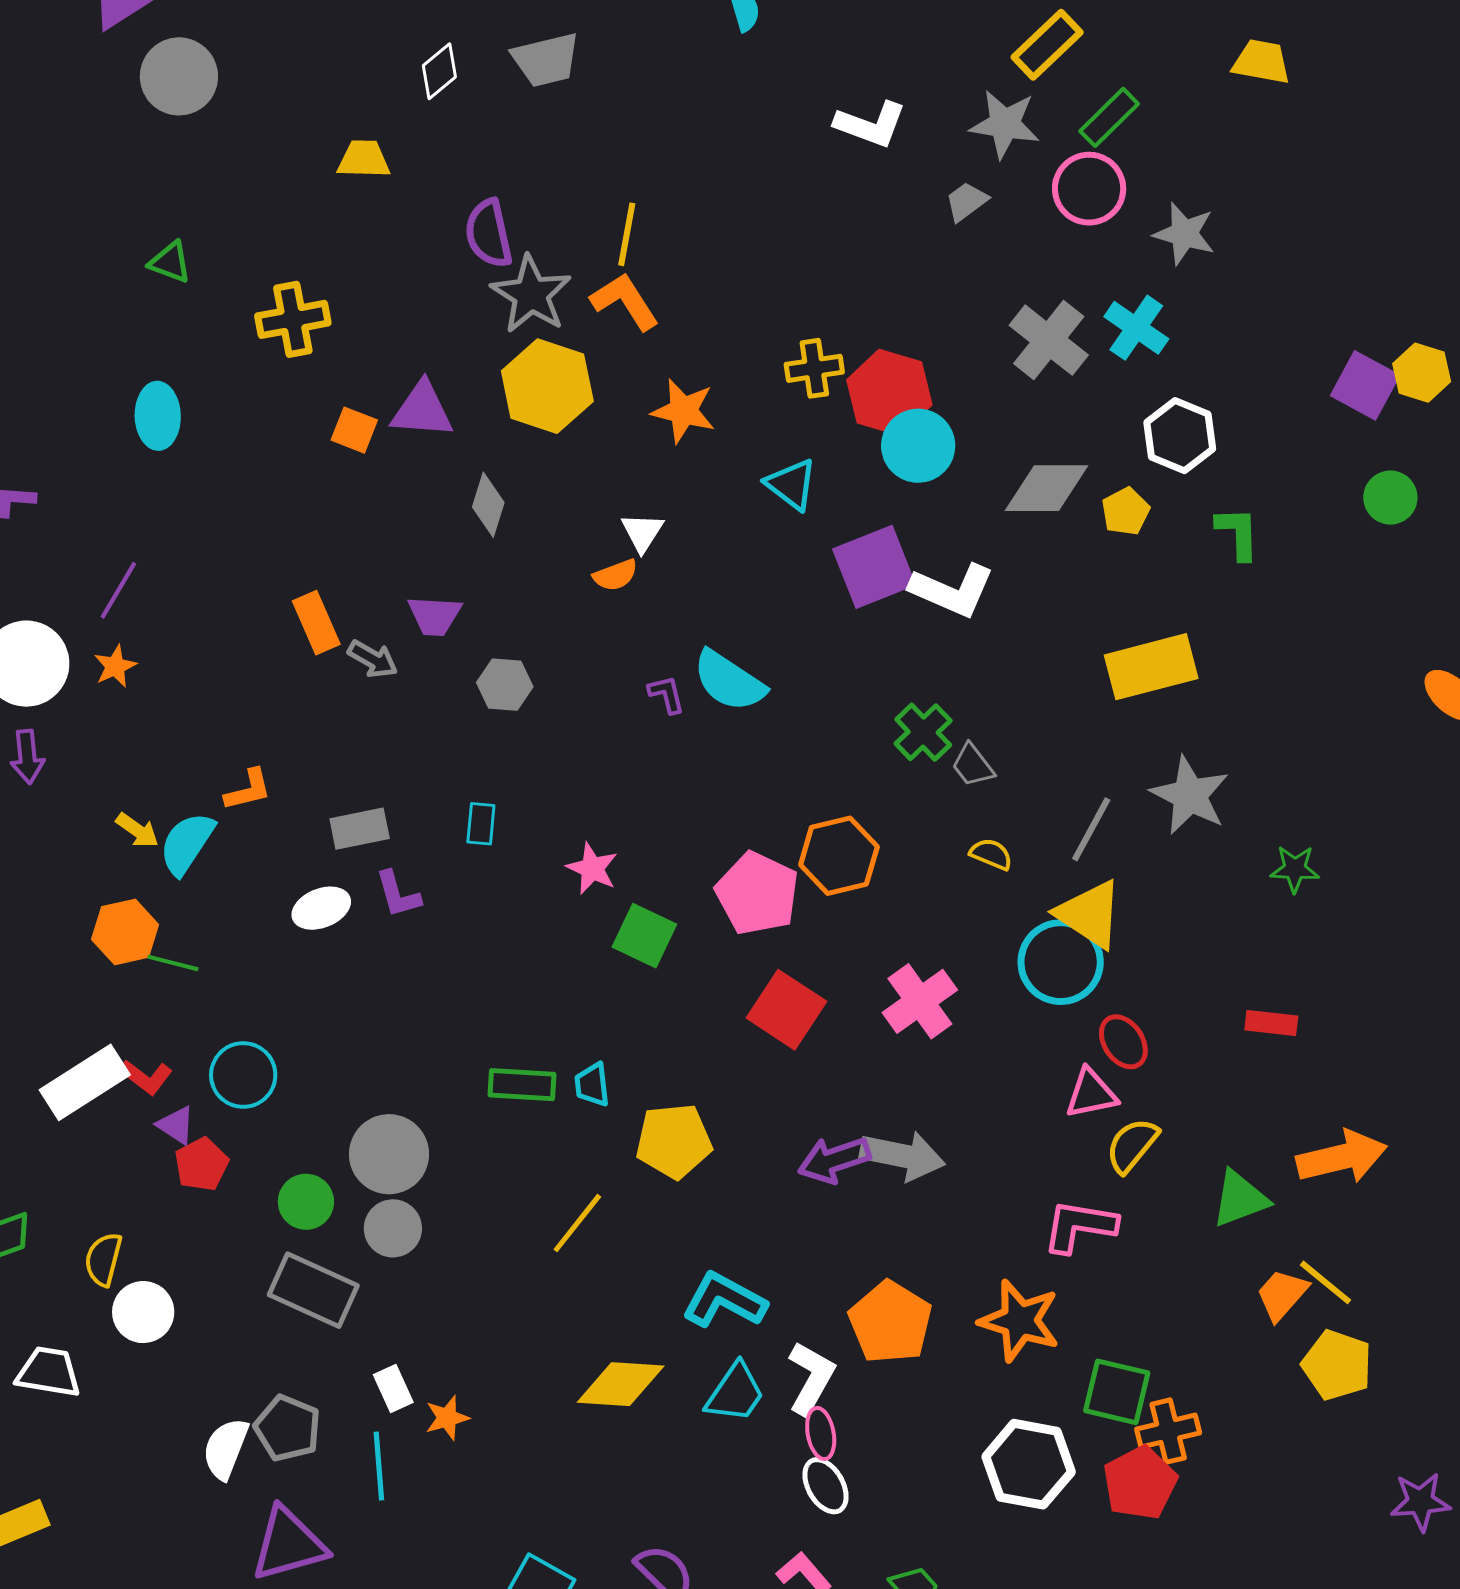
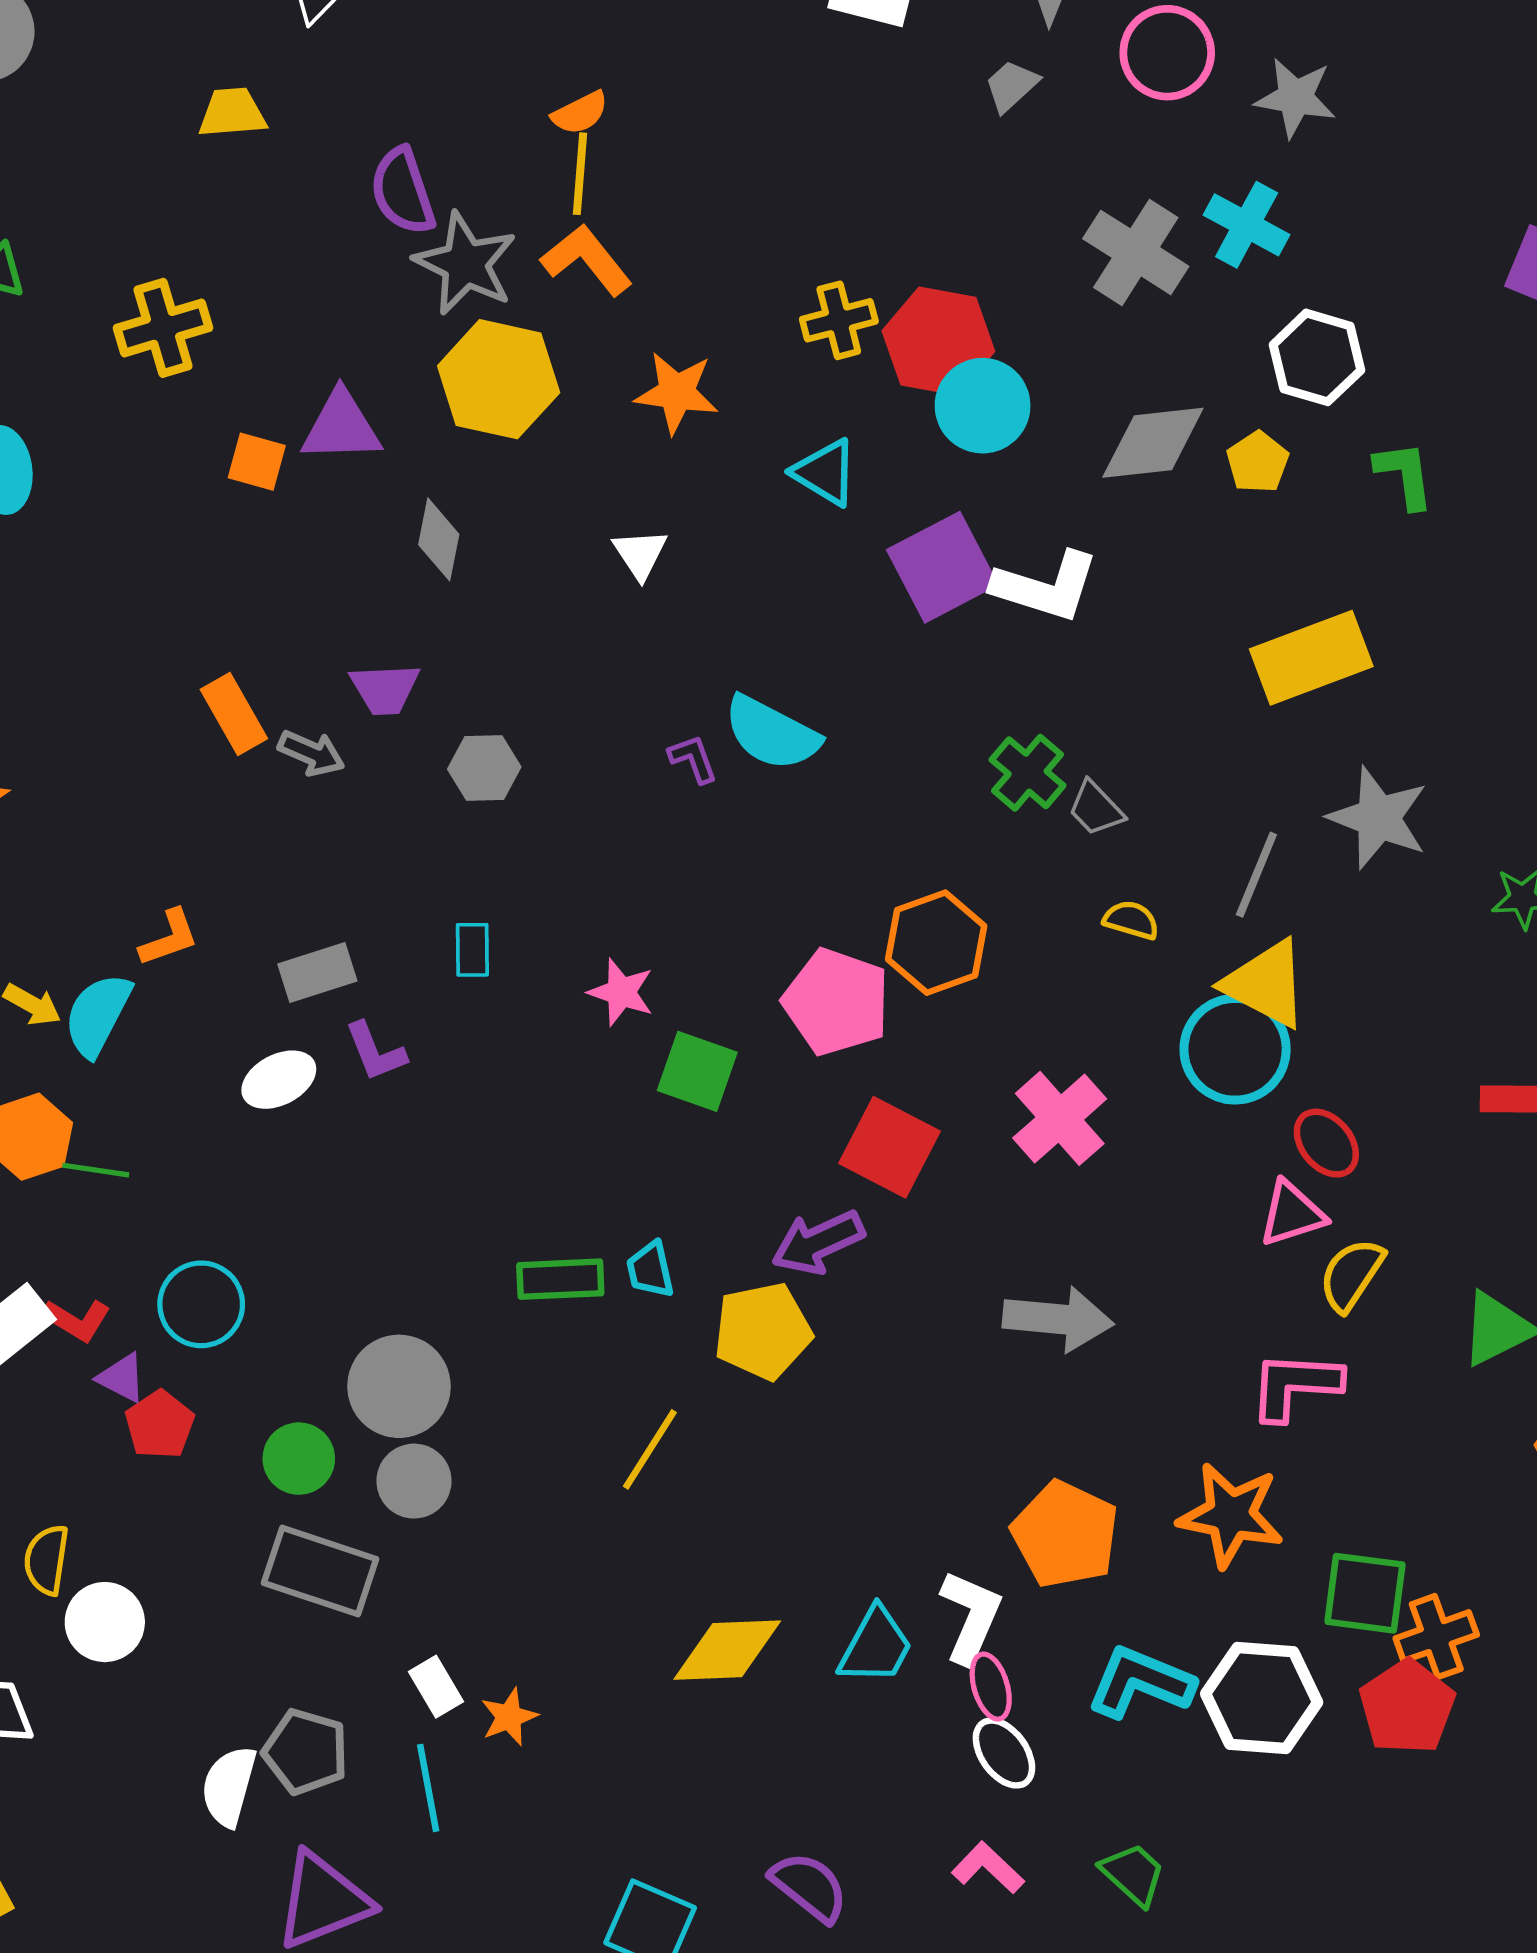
orange semicircle: (615, 575) -> (580, 113), moved
purple arrow: (834, 1160) -> (818, 1242), moved
cyan L-shape: (724, 1300) -> (1140, 1682), moved

